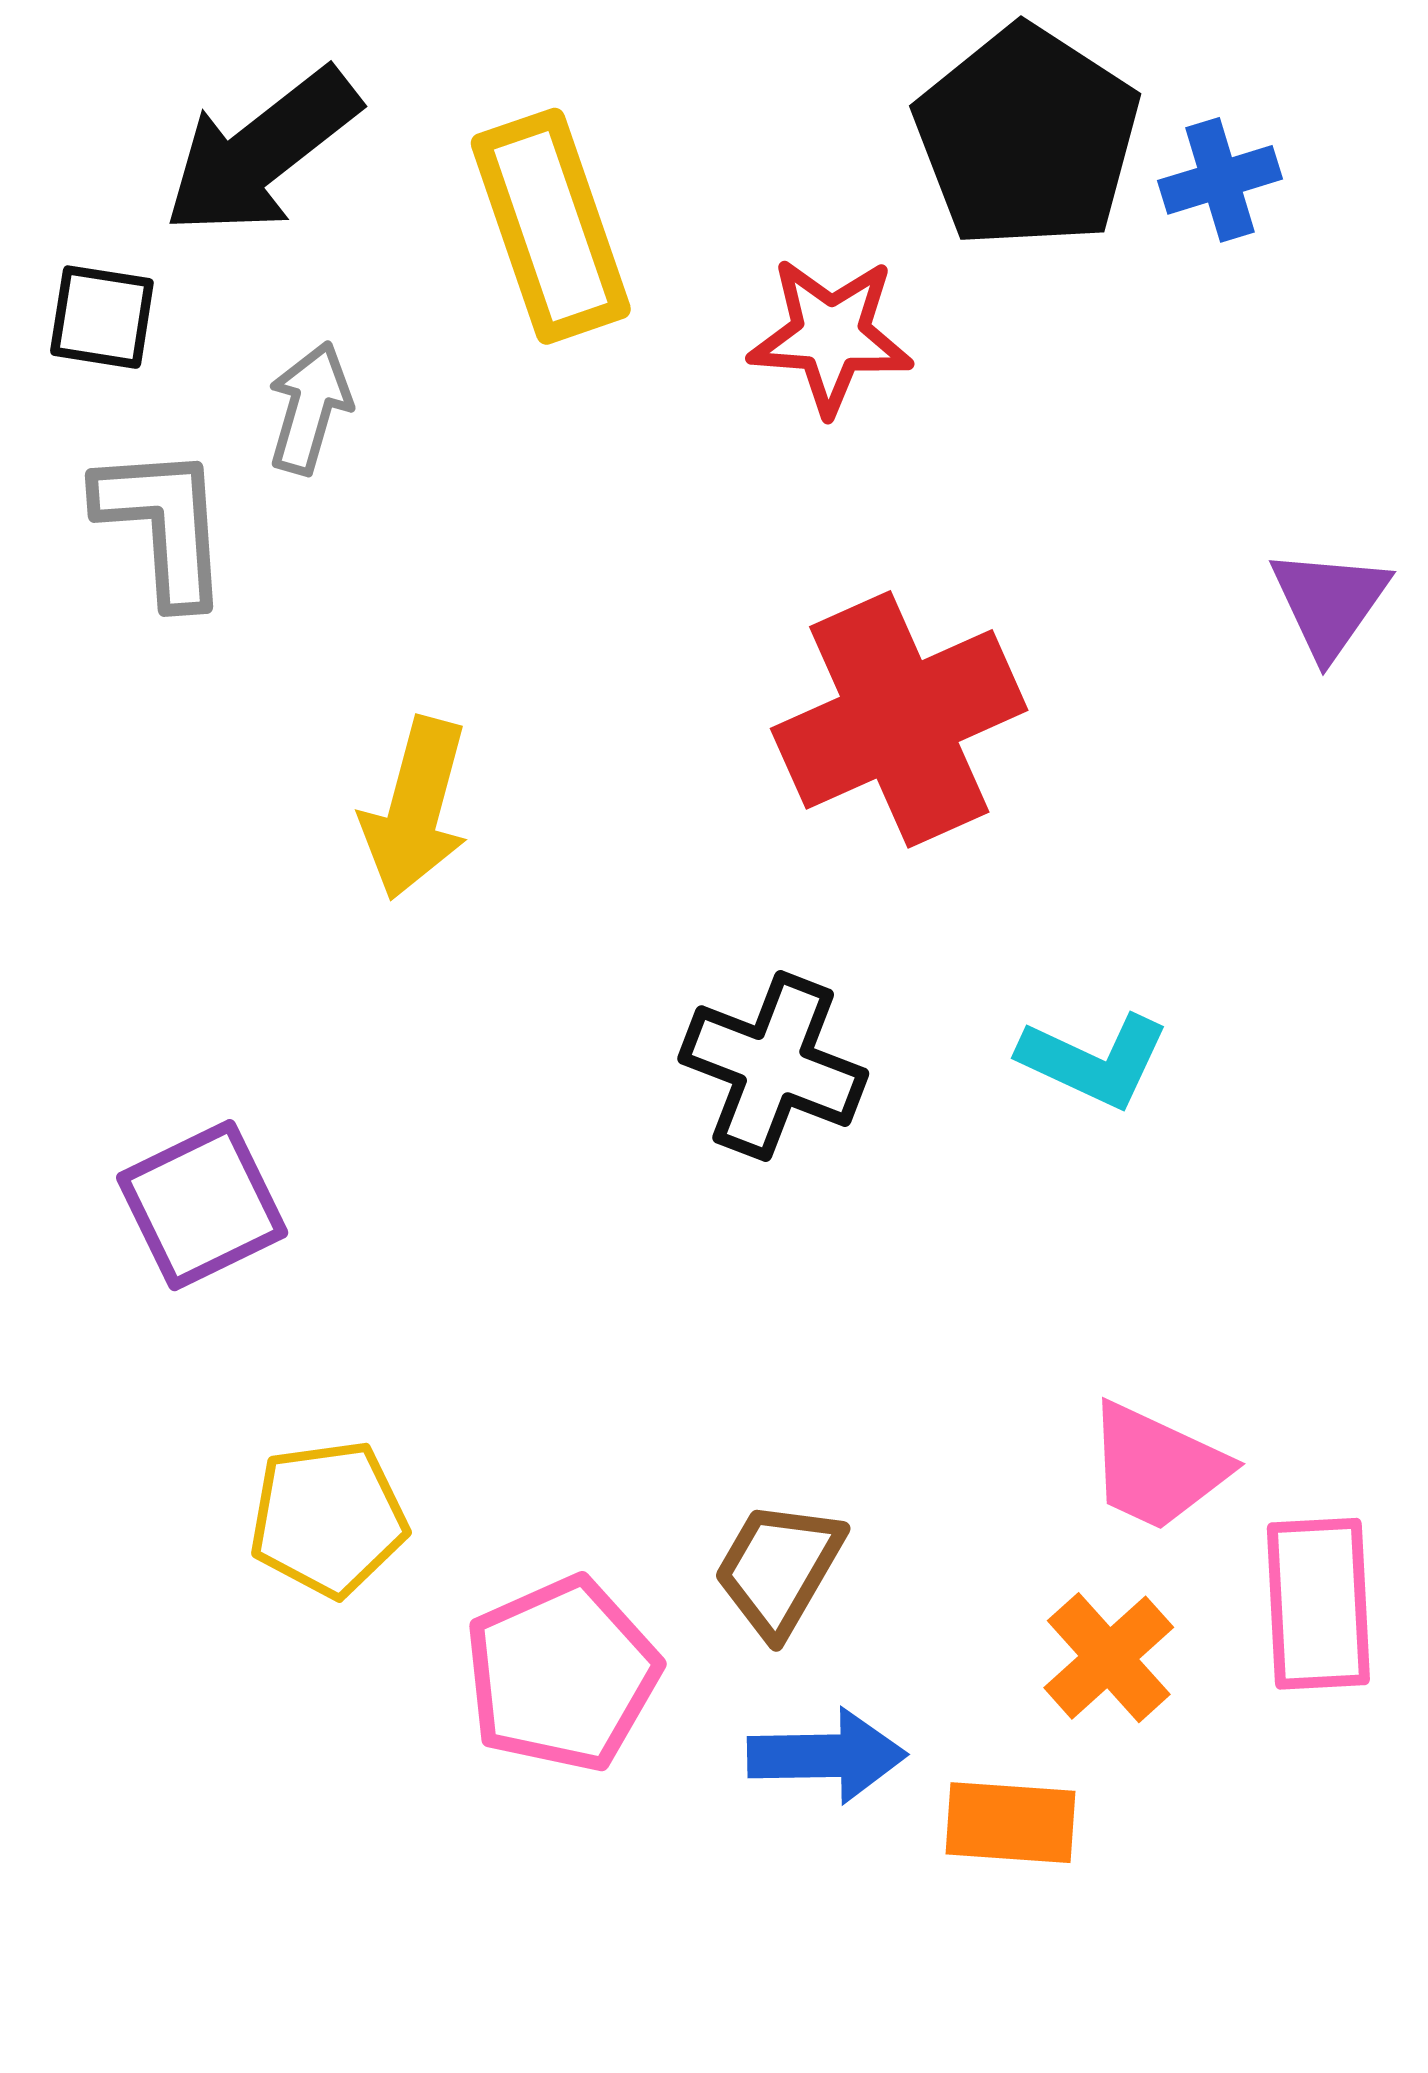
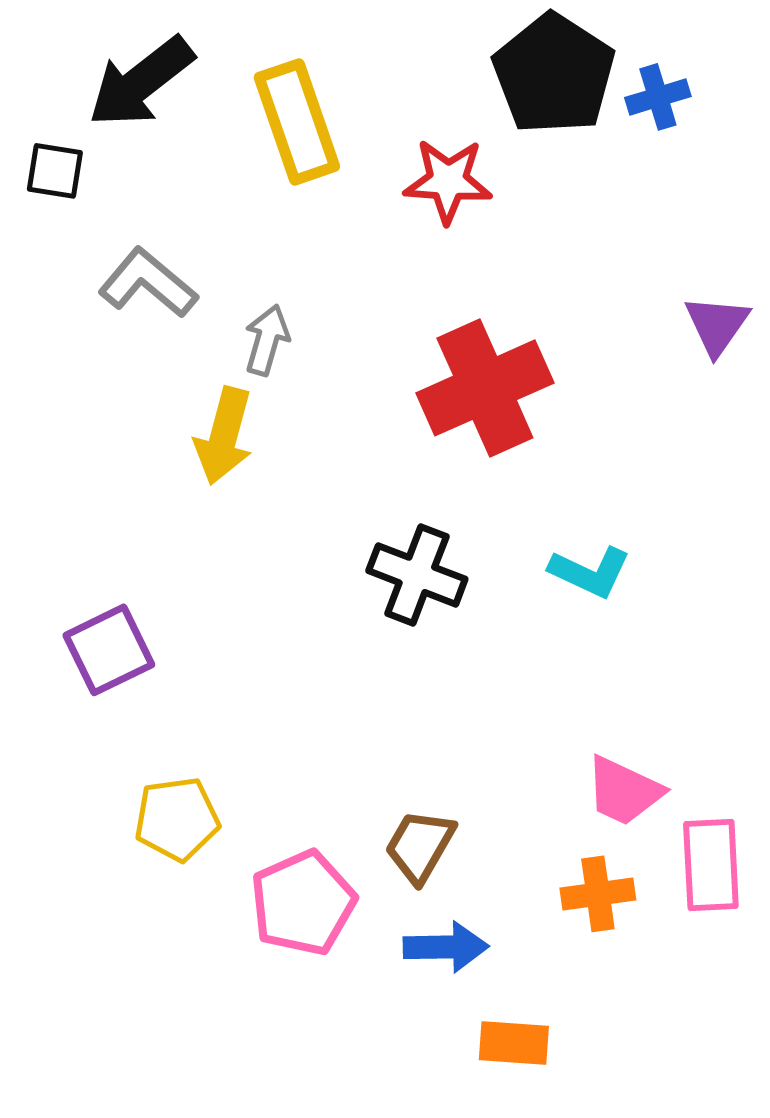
gray arrow: (310, 408) -> (267, 340), moved
gray L-shape: (163, 525) -> (148, 283), moved, turned -46
orange cross: (1109, 1658) -> (598, 894), turned 34
orange rectangle: (1010, 1823) -> (514, 1043), moved

